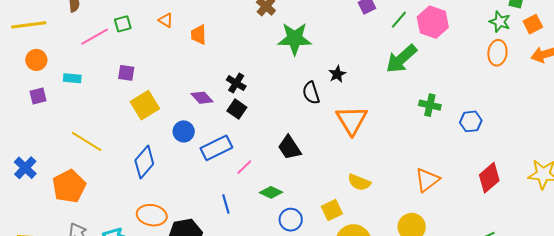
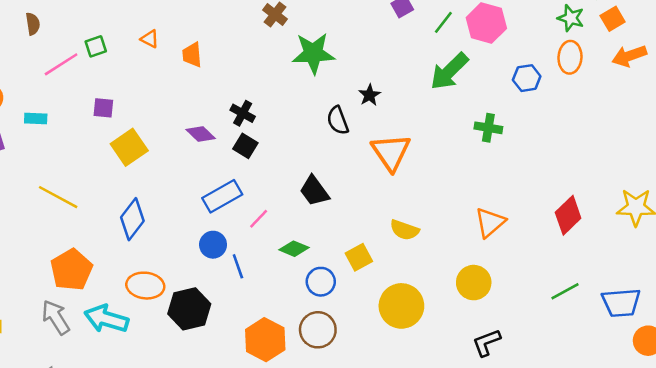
blue hexagon: (471, 121) -> (527, 78), moved
blue circle: (184, 131) -> (213, 245), moved
orange pentagon: (69, 186) -> (71, 270), moved
yellow square: (332, 210) -> (359, 257), moved

